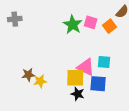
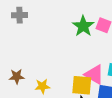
brown star: (28, 75) -> (17, 76), moved

